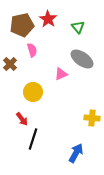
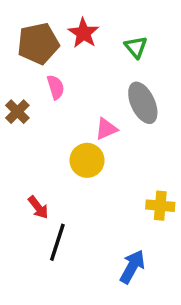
gray ellipse: (82, 59) -> (143, 103), turned 30
yellow circle: (33, 92) -> (87, 160), moved

